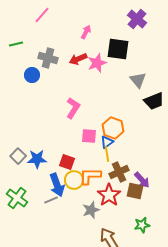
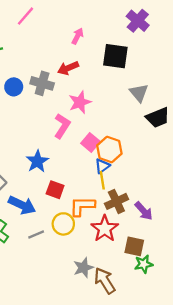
gray cross: (48, 58) -> (42, 83), moved
pink star: (97, 63) -> (80, 102), moved
pink square: (89, 136) -> (90, 142), moved, turned 35
blue star: (37, 159) -> (37, 161), moved, turned -30
yellow circle: (74, 180) -> (63, 224), moved
blue arrow: (57, 185) -> (22, 205), moved, turned -45
brown square: (135, 191) -> (134, 246), moved
gray star: (91, 210) -> (83, 268), moved

